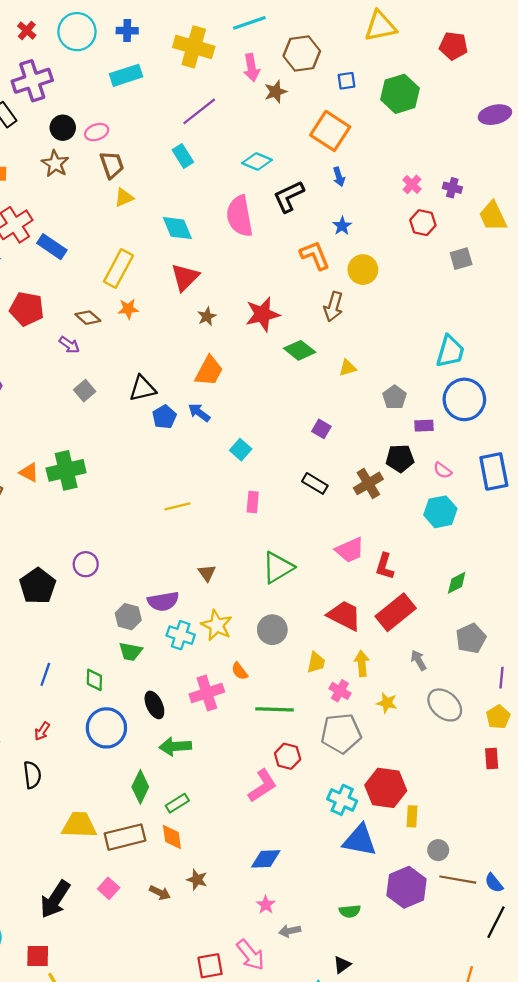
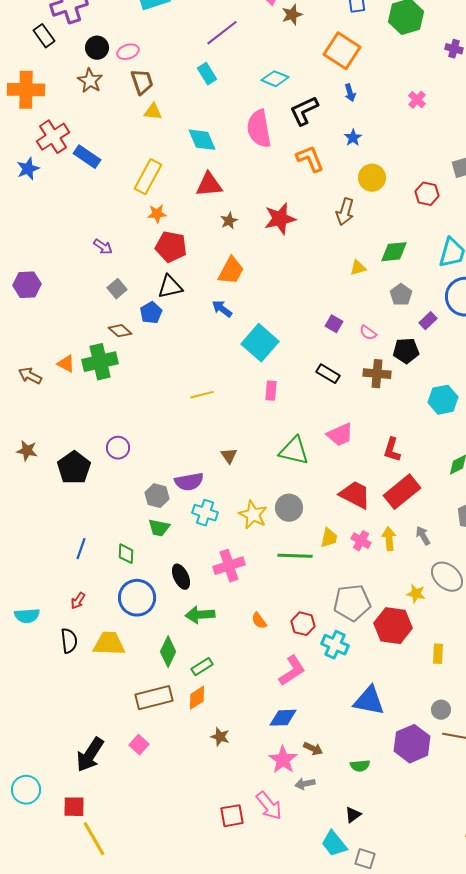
purple cross: (452, 188) -> (454, 49), moved
yellow triangle: (124, 198) -> (153, 112), turned 30
red hexagon: (423, 223) -> (427, 194), moved
orange L-shape: (315, 255) -> (310, 159), moved
red triangle: (185, 277) -> (209, 185), turned 40
red pentagon: (27, 309) -> (171, 247), moved
brown diamond: (88, 318) -> (120, 331), moved
green diamond: (300, 350) -> (394, 252), moved, turned -44
blue pentagon: (164, 417) -> (151, 313), moved
purple rectangle: (424, 426) -> (428, 321), turned -42
cyan square: (241, 450) -> (260, 343), size x1.8
pink semicircle: (443, 470) -> (368, 333), moved
brown cross: (368, 483) -> (377, 374), turned 36
pink trapezoid: (350, 550) -> (340, 435), moved
green triangle: (278, 567) -> (294, 451), turned 44
yellow star: (217, 625) -> (253, 515), moved
yellow arrow: (362, 664) -> (389, 539), moved
orange semicircle: (240, 671) -> (259, 621), moved
pink cross: (340, 691) -> (361, 541), moved
yellow star: (387, 703) -> (416, 594), moved
green line: (274, 709) -> (295, 556), moved
pink L-shape: (262, 786) -> (292, 671), moved
red hexagon: (386, 788) -> (393, 626), moved
cyan cross: (342, 800) -> (335, 645), moved
yellow rectangle: (412, 816) -> (438, 654), moved
yellow trapezoid: (79, 825) -> (109, 644), moved
orange diamond: (172, 837) -> (197, 698), turned 65
brown arrow: (160, 893) -> (313, 749), moved
pink star: (266, 905) -> (283, 760), size x1.6

